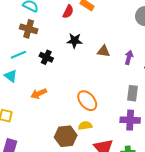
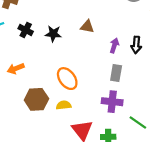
black star: (75, 41) -> (53, 34), moved
purple arrow: (129, 57) -> (114, 45), moved
brown hexagon: (66, 136) -> (36, 99), moved

